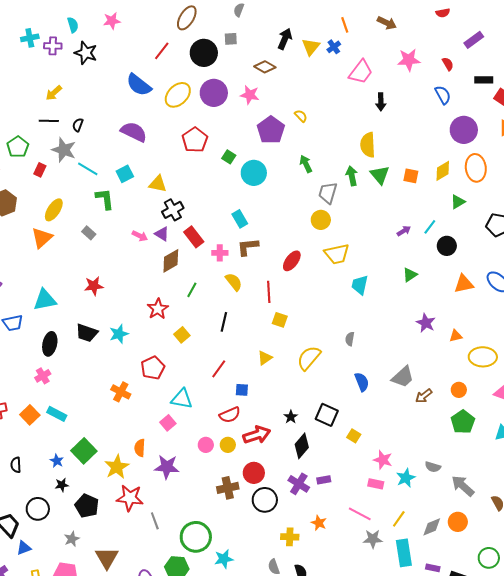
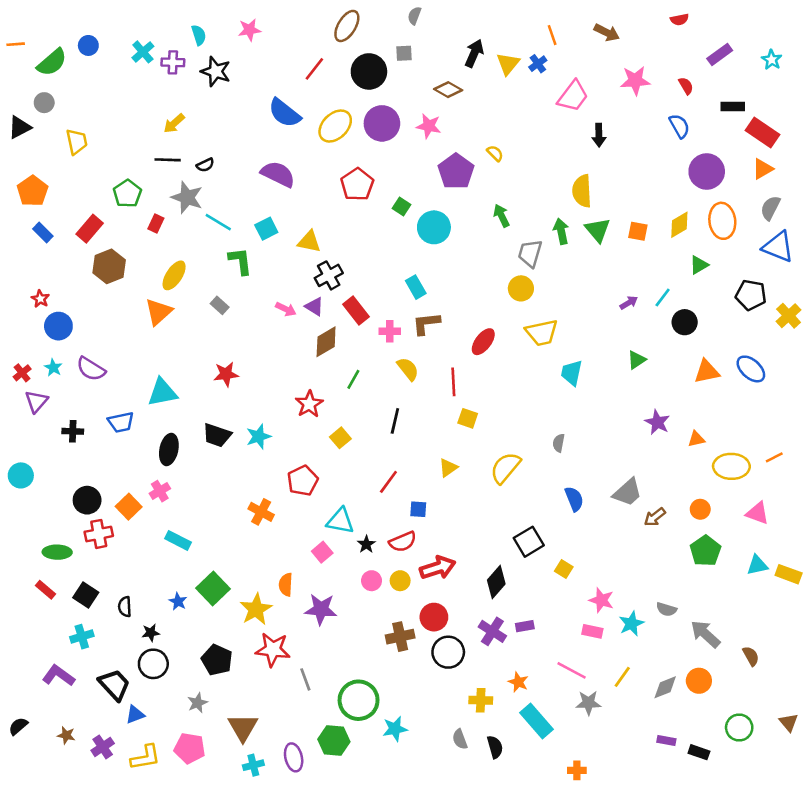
cyan cross: (30, 38) -> (143, 52), turned -30
black semicircle: (78, 125) -> (205, 165), turned -136
orange square: (30, 415) -> (129, 507), moved
black square: (327, 415) -> (529, 542), turned 35
black star: (291, 417) -> (366, 544), moved
black star: (62, 485) -> (151, 633), moved
cyan rectangle: (404, 553) -> (537, 721), moved, turned -32

